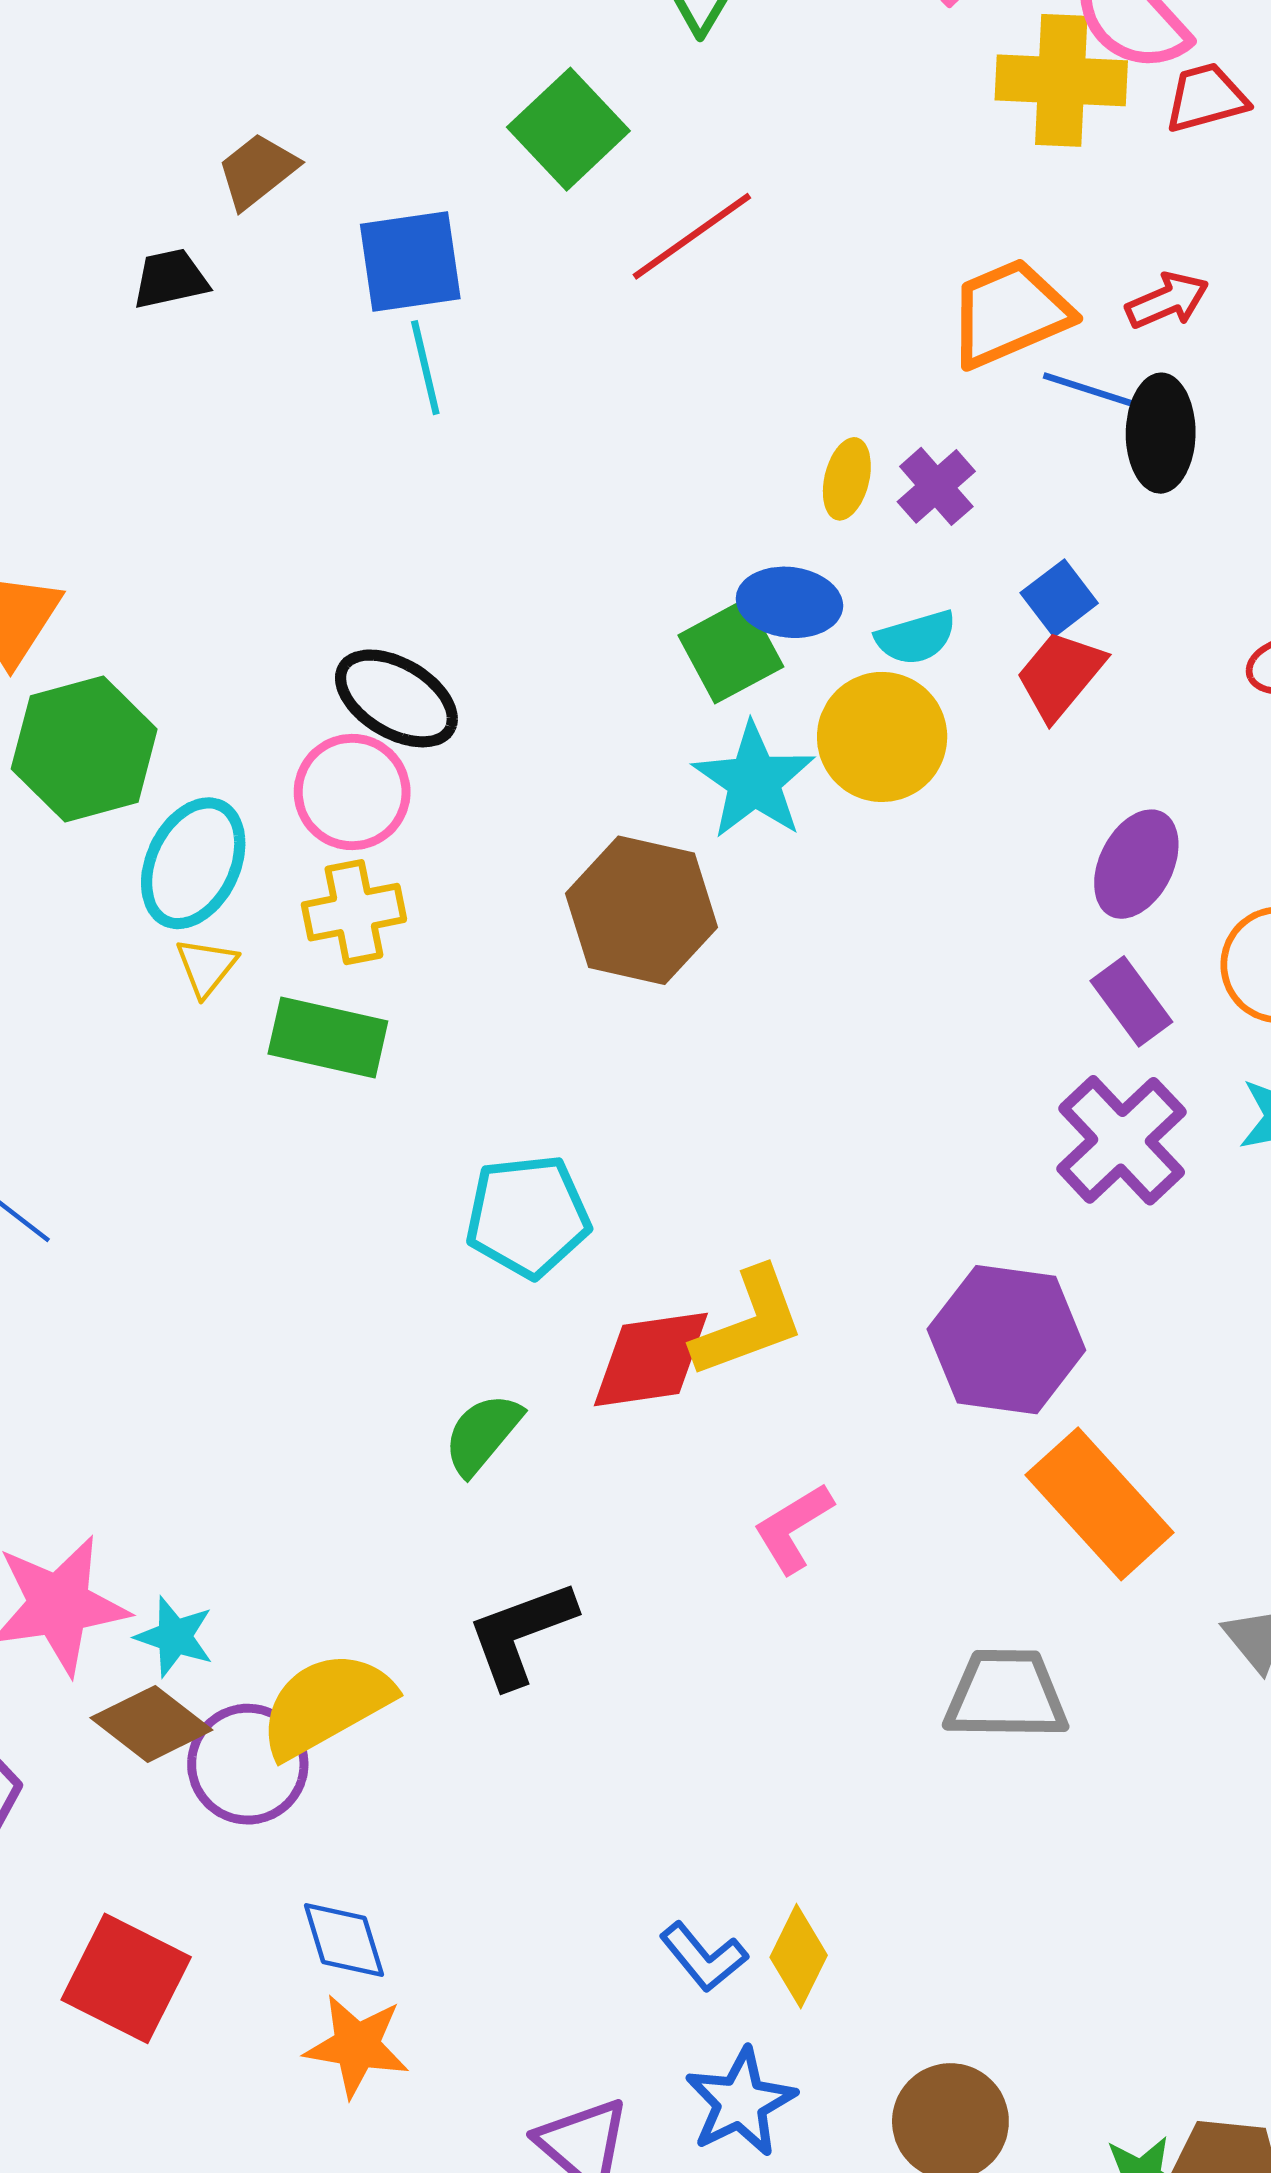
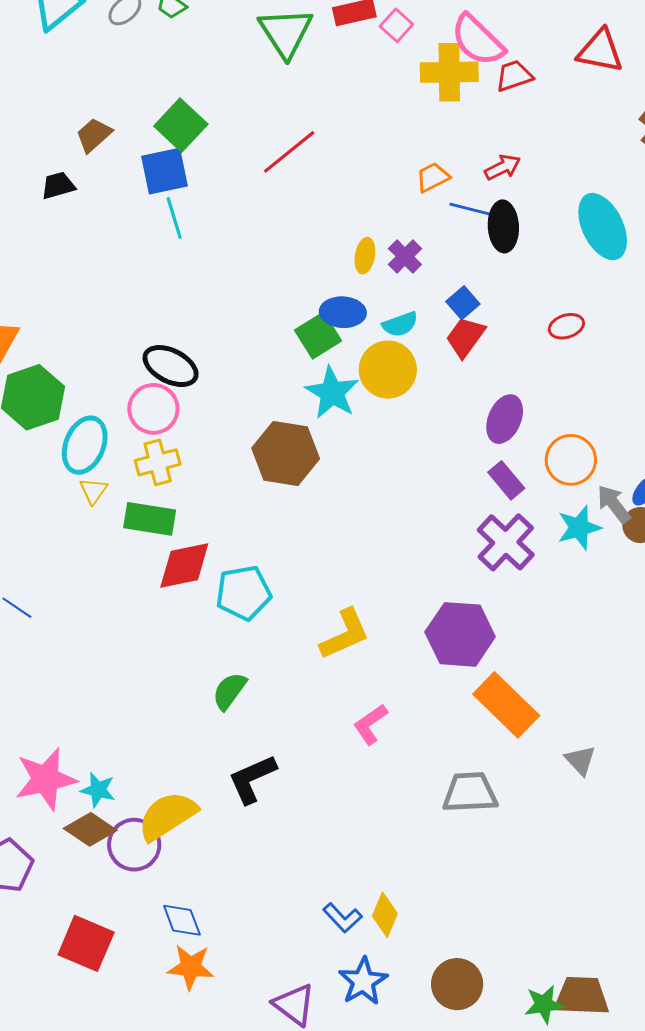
green square: (568, 129) -> (181, 125), moved
orange trapezoid: (1009, 313) -> (433, 177), size x0.6
red diamond: (651, 1359) -> (184, 566), moved

